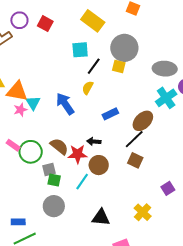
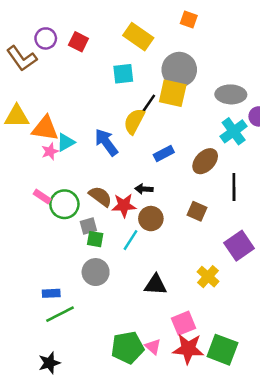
black line: (94, 66) -> (148, 104), moved
yellow square: (119, 66) -> (173, 93), size x1.6
yellow semicircle: (88, 88) -> (134, 121), size x1.5
cyan triangle: (33, 103) -> (66, 142), turned 35
black line: (134, 139) -> (234, 187), moved, turned -45
purple square: (168, 188) -> (239, 246), size x1.6

